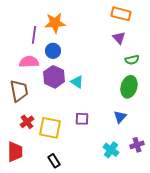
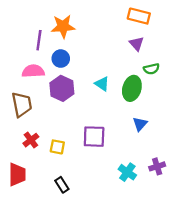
cyan triangle: (77, 82) -> (102, 84), moved
green ellipse: (129, 87) -> (132, 88), moved
blue triangle: (120, 117) -> (140, 124), moved
purple square: (82, 119) -> (94, 137), size x1.5
yellow square: (50, 128) -> (57, 147), size x0.6

